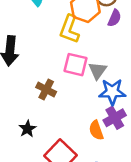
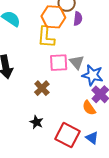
brown cross: (46, 90) -> (42, 88), turned 35
blue star: (112, 92) -> (93, 75), turned 30

